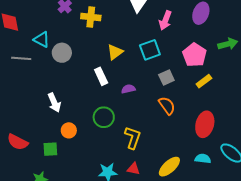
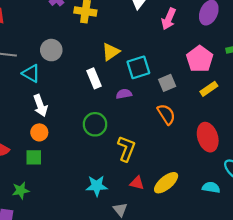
cyan triangle: (42, 39) -> (31, 73), moved
cyan square: (150, 50) -> (138, 67), moved
red ellipse: (205, 124) -> (208, 137), turned -35
orange circle: (69, 130) -> (39, 132), moved
cyan semicircle: (203, 159) -> (211, 187), moved
red triangle: (133, 169) -> (137, 183), moved

